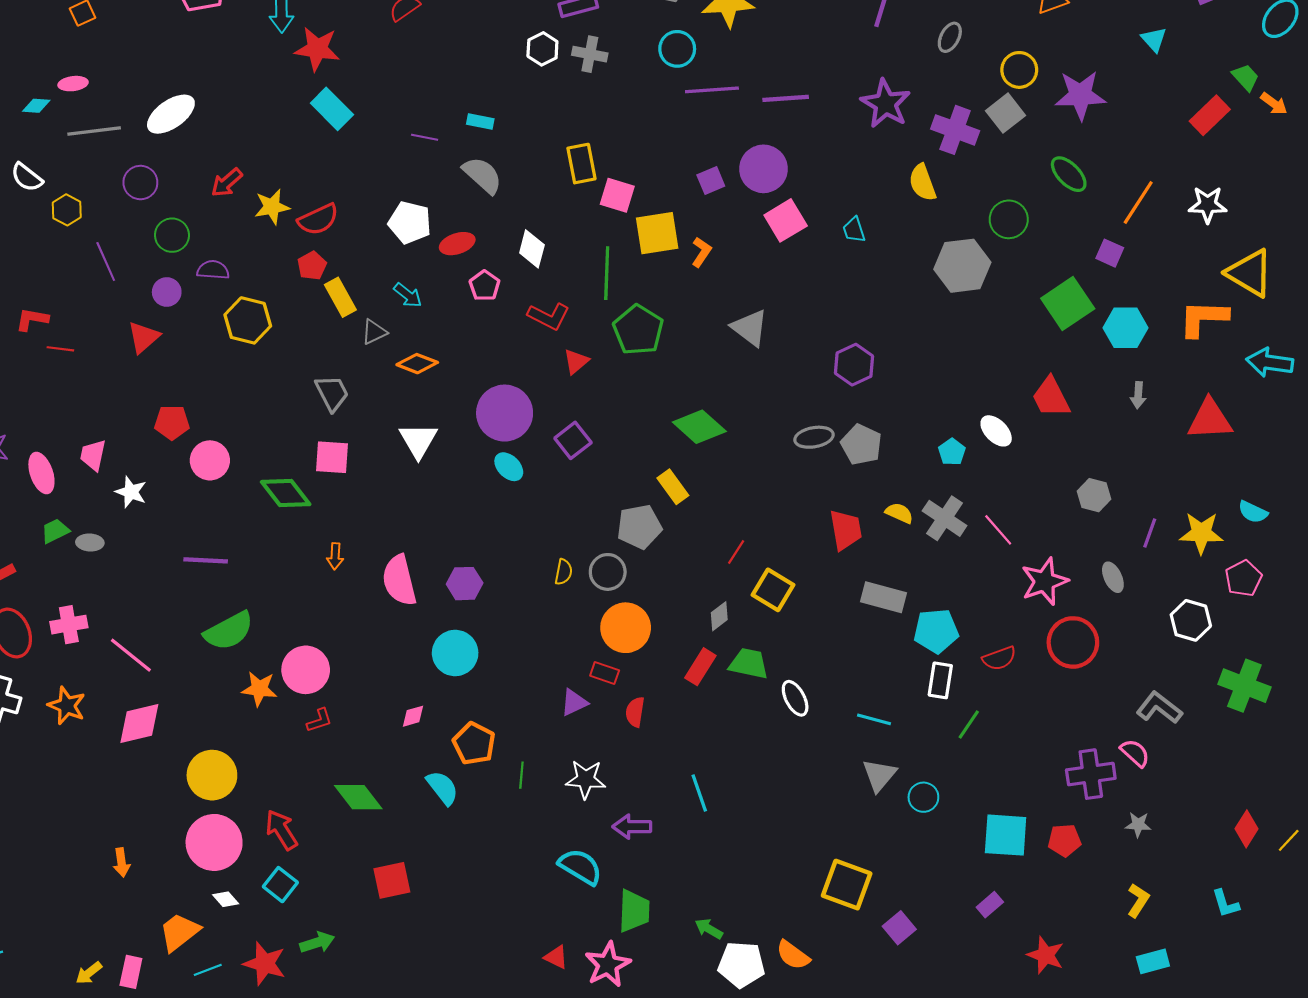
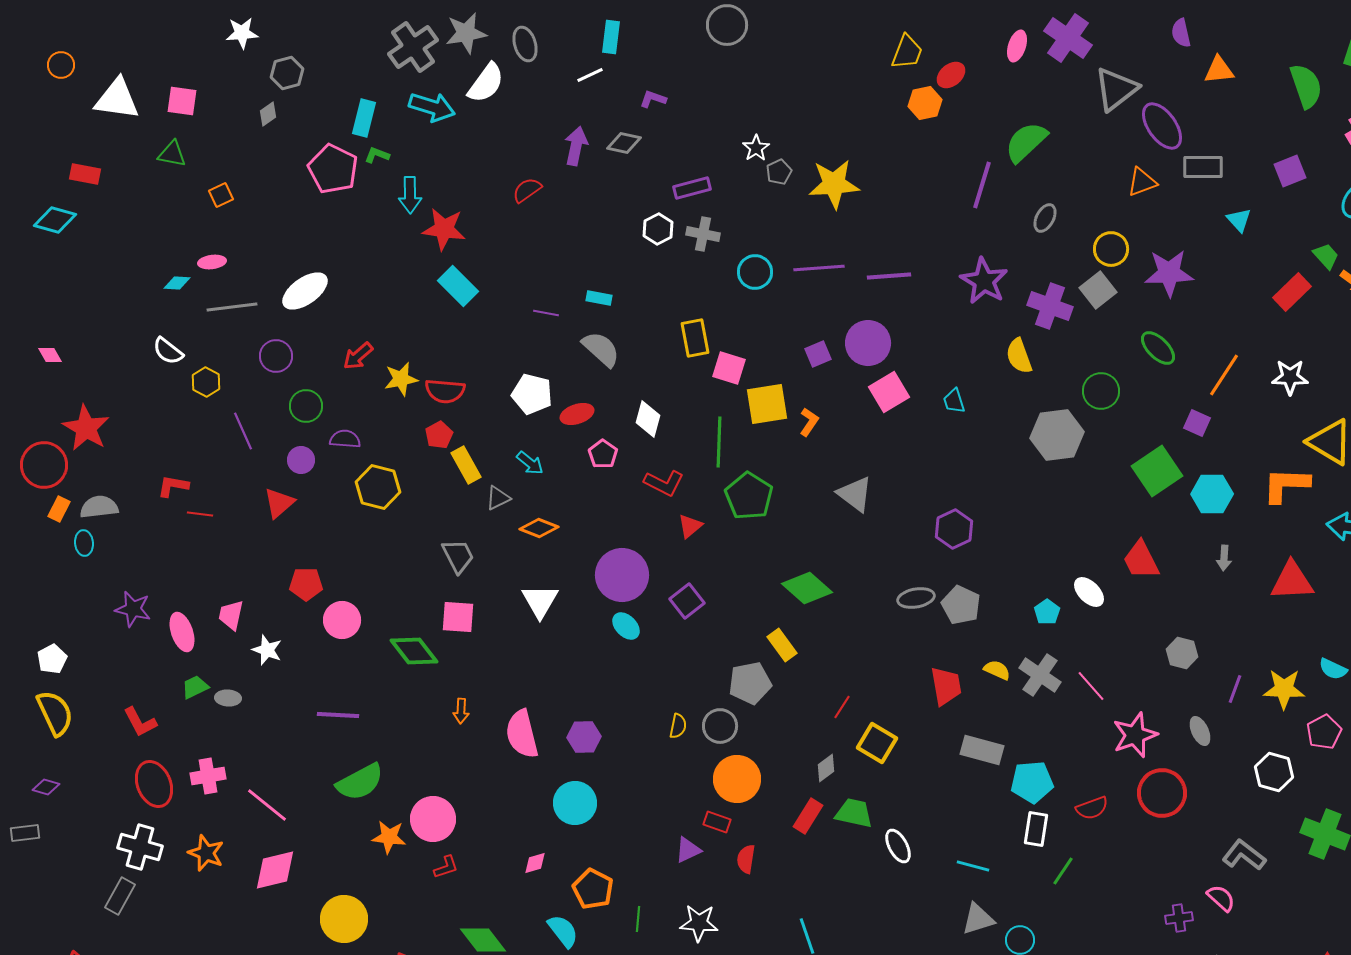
cyan circle: (677, 49) -> (755, 272), moved
red semicircle: (318, 219) -> (445, 391), turned 30
purple cross: (1091, 774) -> (1179, 918), size x0.6
gray triangle: (879, 775) -> (978, 919), turned 33

